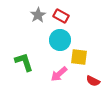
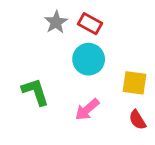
yellow square: (79, 57) -> (134, 83), moved
red semicircle: (93, 81) -> (137, 120), turned 32

